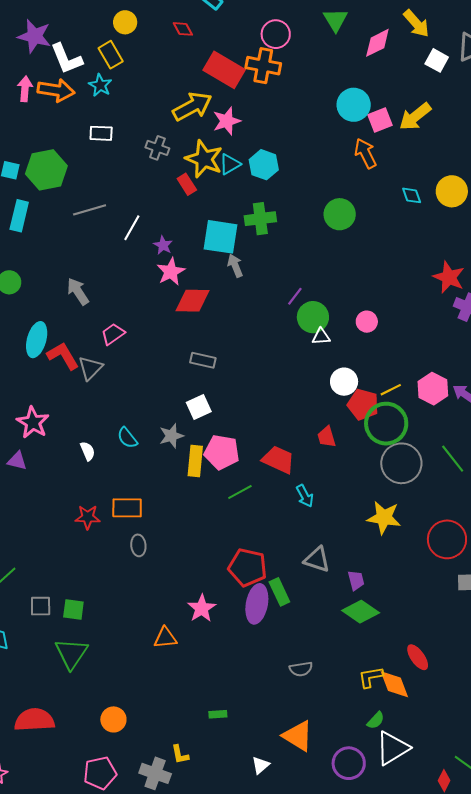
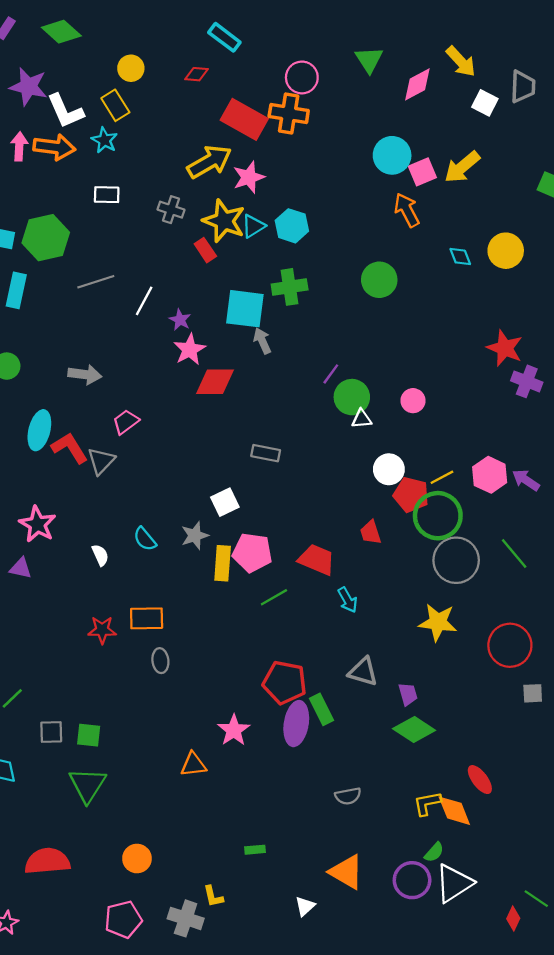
red diamond: (183, 29) -> (196, 74), turned -55
gray arrow: (78, 291) -> (85, 374), turned 132
gray rectangle: (203, 360) -> (266, 453), moved
purple circle: (349, 763) -> (412, 880), moved

